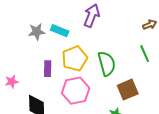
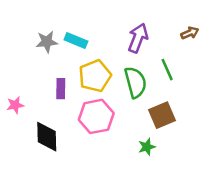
purple arrow: (92, 16) -> (138, 38), moved
green line: (145, 54) -> (167, 70), moved

